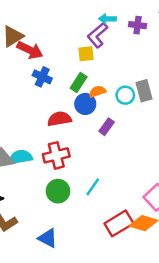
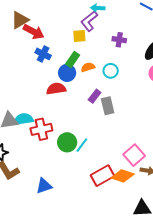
purple cross: (138, 25) -> (119, 40), moved
gray rectangle: (144, 91) -> (108, 106), moved
blue circle: (85, 104) -> (67, 73), moved
red cross: (56, 155) -> (41, 129), moved
green circle: (58, 191) -> (67, 142), moved
blue triangle: (48, 238) -> (44, 186), turned -48

